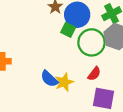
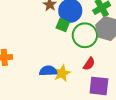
blue semicircle: (49, 79) -> (48, 71), turned 138

